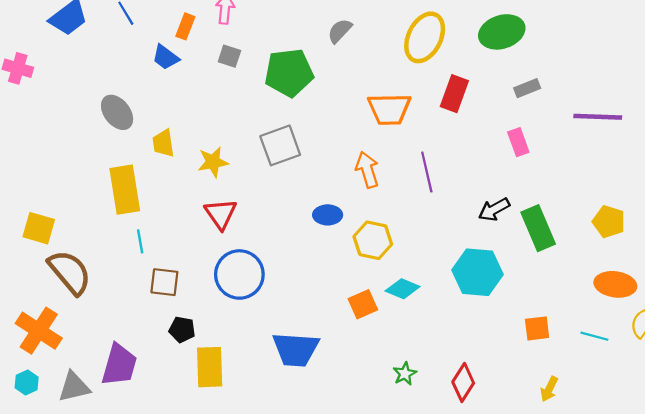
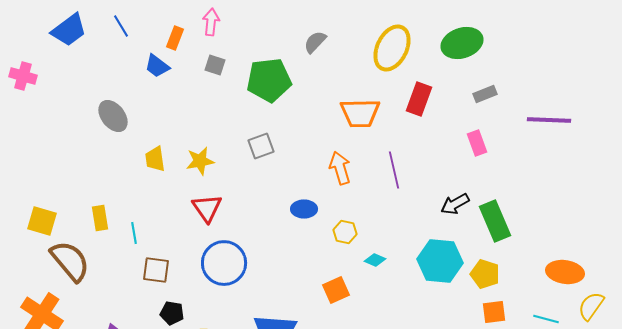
yellow trapezoid: (163, 143) -> (155, 159), moved
gray square: (280, 145) -> (261, 146), size x0.7
yellow rectangle: (125, 190) -> (100, 218), moved, size x0.6
yellow pentagon: (609, 222) -> (485, 274), moved
yellow hexagon: (373, 240) -> (345, 232), size x0.7
cyan diamond: (403, 289) -> (375, 260), moved, size x0.7

